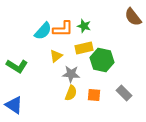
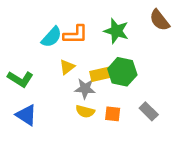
green star: (84, 26) -> (116, 31), moved, size x1.5
yellow rectangle: (84, 48) -> (101, 74), moved
yellow semicircle: (71, 93) -> (85, 111), turned 84
blue triangle: (14, 105) -> (26, 115), moved

